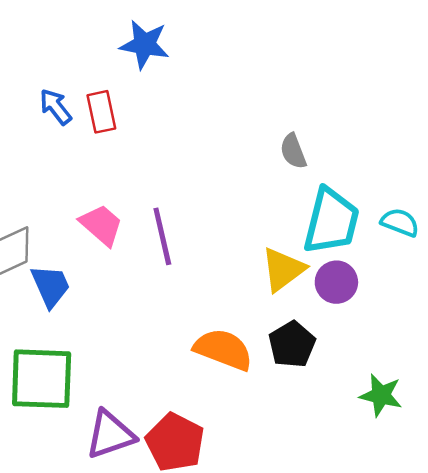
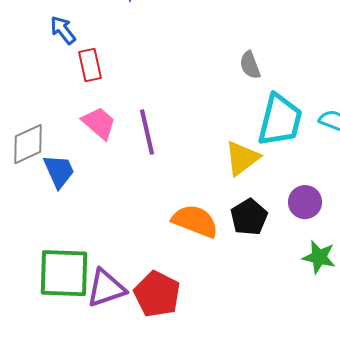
red rectangle: (101, 112) -> (90, 65), moved
purple circle: (336, 282) -> (305, 202), moved
green square: (42, 379) -> (64, 273), moved

